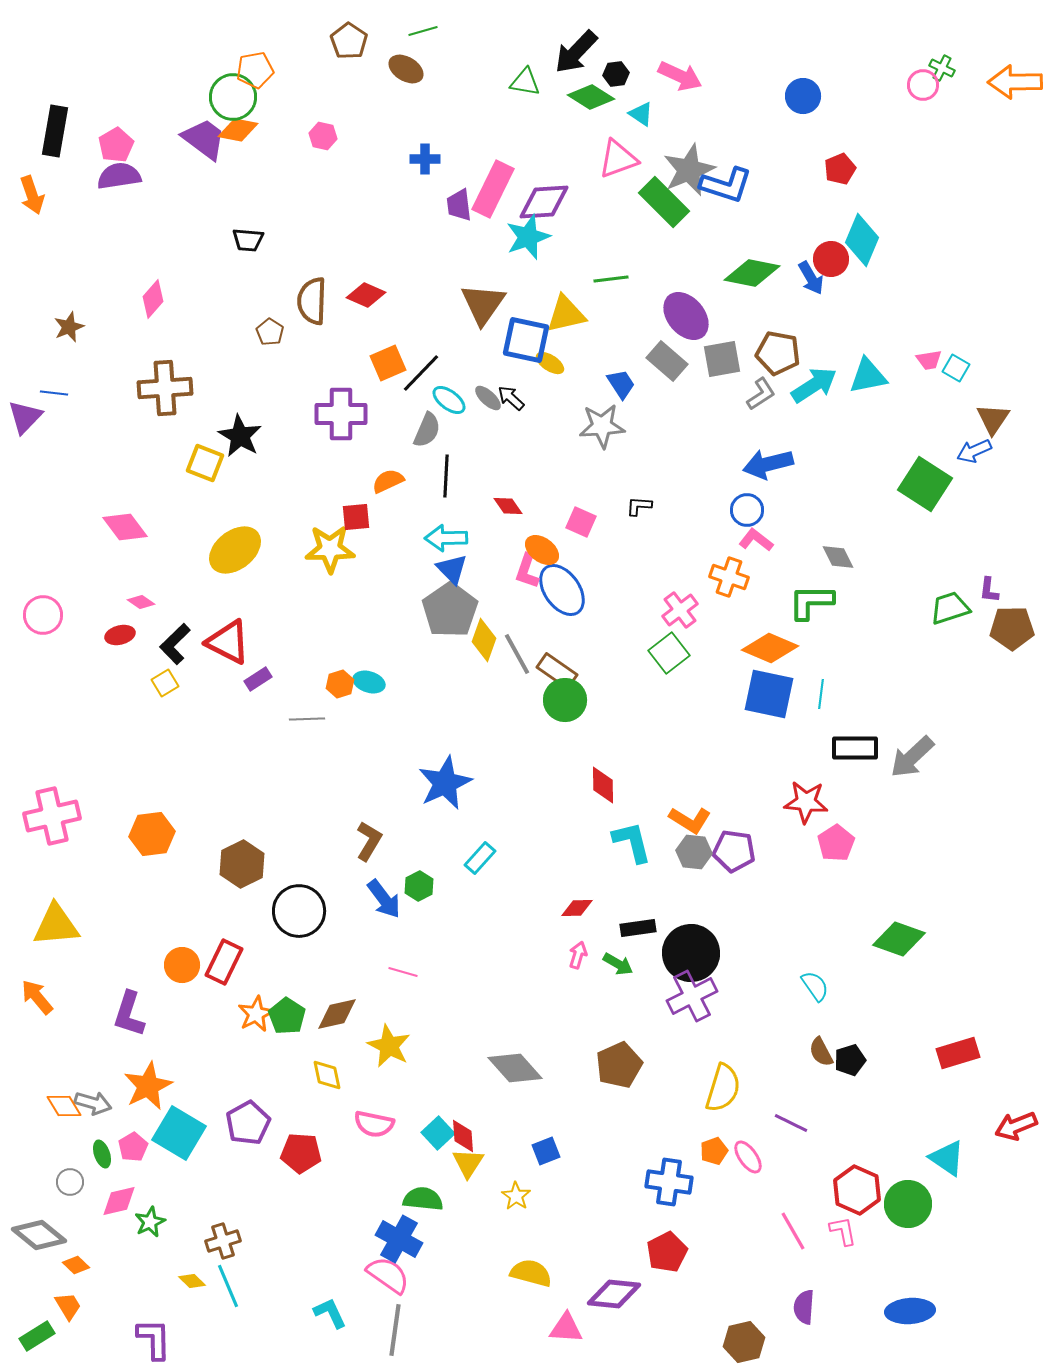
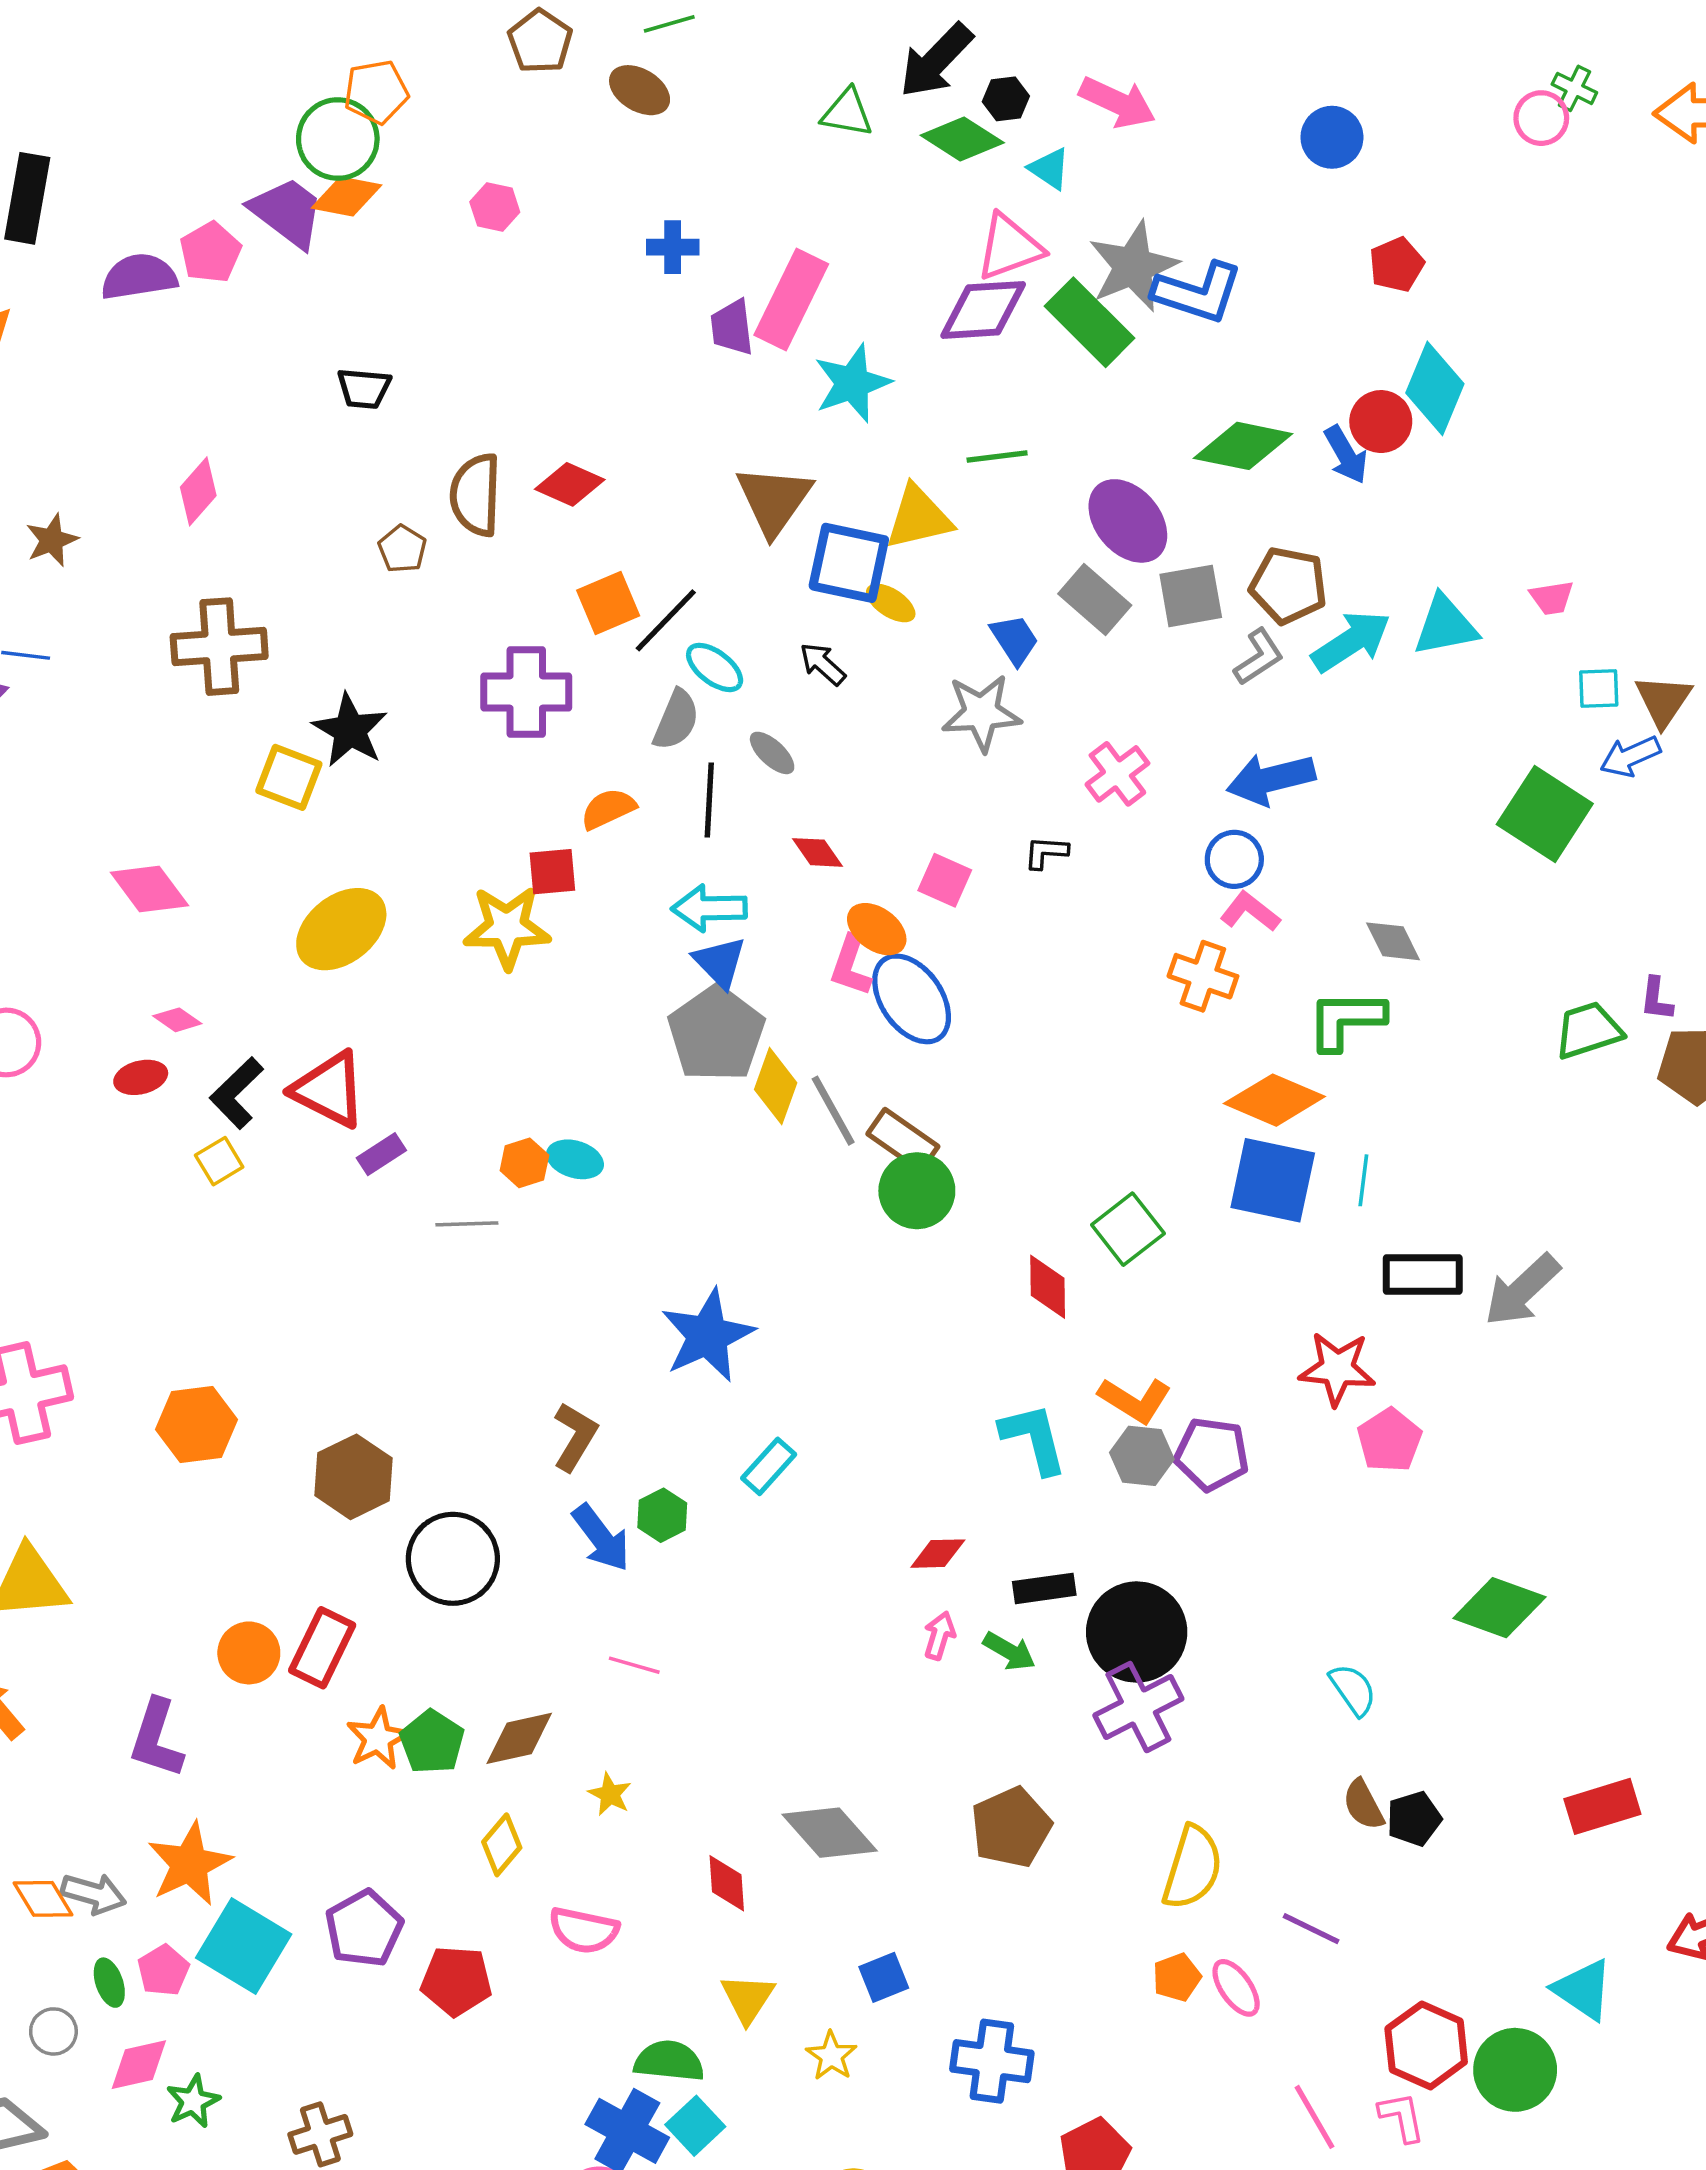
pink pentagon: (116, 145) -> (210, 252), moved
purple diamond: (544, 202) -> (983, 310), moved
cyan square: (956, 368) -> (1599, 688), moved, turned -32
gray ellipse: (488, 398) -> (772, 753), moved
pink cross: (680, 610) -> (1117, 774), moved
green square: (669, 653) -> (1128, 1229), moved
red diamond: (603, 785) -> (1048, 1287), moved
yellow star: (389, 1046) -> (610, 1794), size x0.6
yellow diamond: (327, 1075) -> (502, 1845), turned 52
cyan square: (438, 1133) -> (695, 2126), moved
red diamond: (463, 1136) -> (727, 1883), moved
blue cross: (669, 1182) -> (992, 2061), moved

